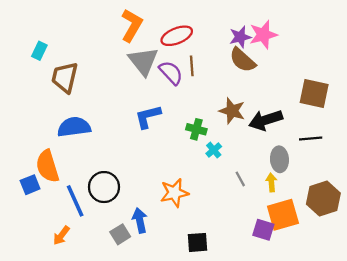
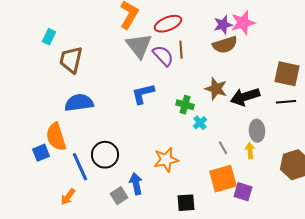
brown semicircle: (243, 60) -> (225, 45), turned -60
black line: (311, 139) -> (286, 102), moved
orange square: (283, 215) -> (223, 179), moved

